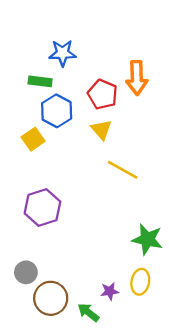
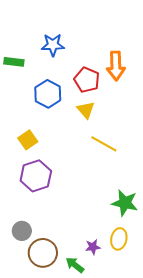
green rectangle: (40, 81) -> (14, 62), moved
yellow square: (33, 139) -> (28, 140), moved

